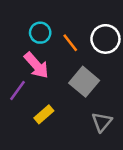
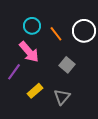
gray square: (84, 82) -> (67, 65), size x0.7
gray triangle: (102, 122) -> (62, 97), moved

